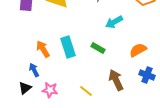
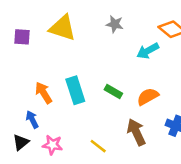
cyan arrow: (114, 22) -> (148, 51), moved
orange semicircle: (138, 50) -> (148, 97), moved

